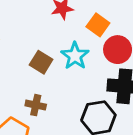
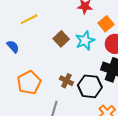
brown cross: (36, 105) -> (66, 81), moved

